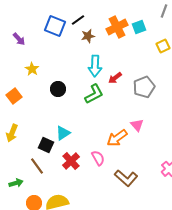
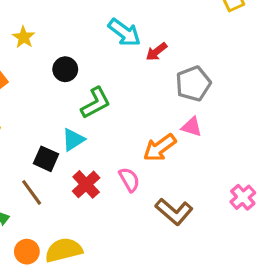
cyan arrow: (95, 66) -> (124, 32), turned -55
gray pentagon: (144, 87) -> (193, 84), moved
green L-shape: (94, 94) -> (96, 103), moved
pink triangle: (137, 125) -> (192, 127), turned -32

